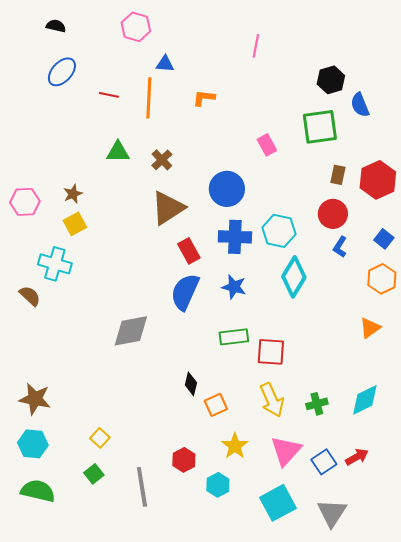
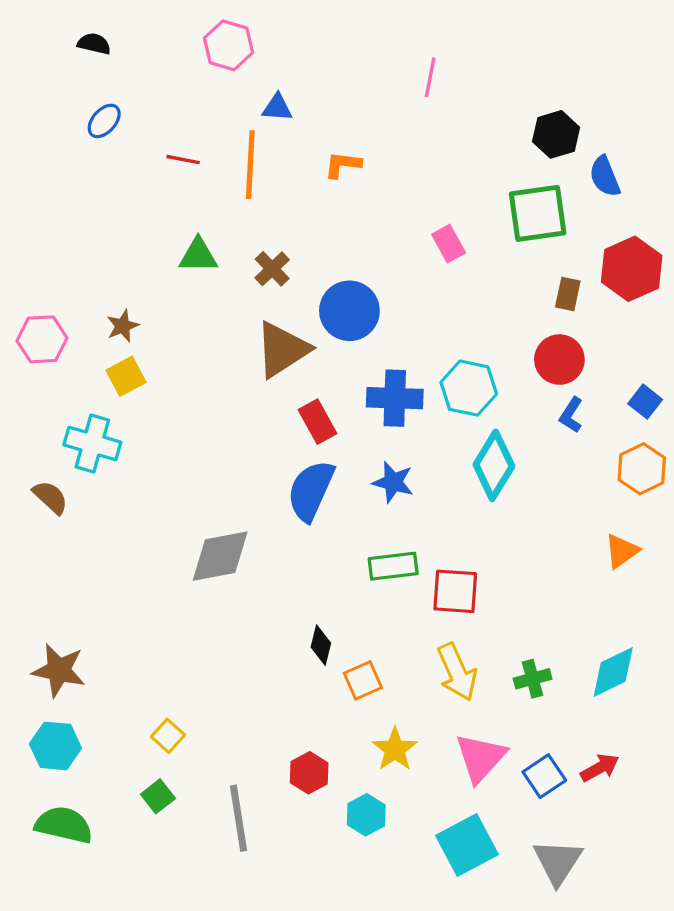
blue ellipse: (62, 72) -> (104, 121), size x0.7
red hexagon: (378, 180) -> (632, 269), moved
blue circle: (227, 189) -> (349, 311), moved

